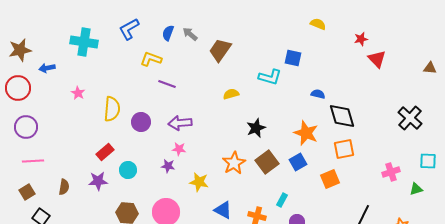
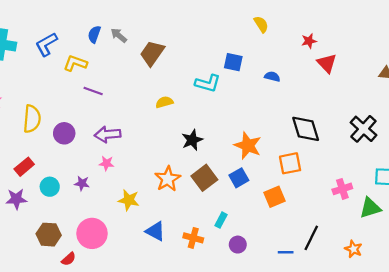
yellow semicircle: (318, 24) -> (261, 24), turned 35
blue L-shape: (129, 29) -> (46, 44), moved
blue semicircle: (318, 94) -> (272, 77), moved
black diamond: (342, 116) -> (306, 129), moved
purple star: (168, 166) -> (82, 183), moved
green triangle: (416, 189) -> (370, 208), size x1.5

